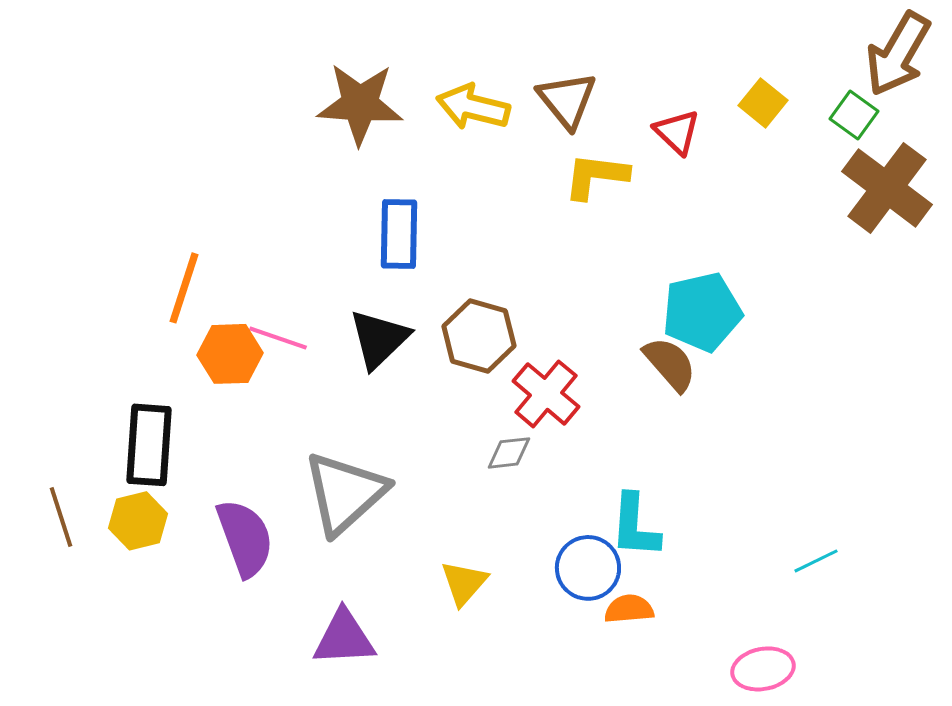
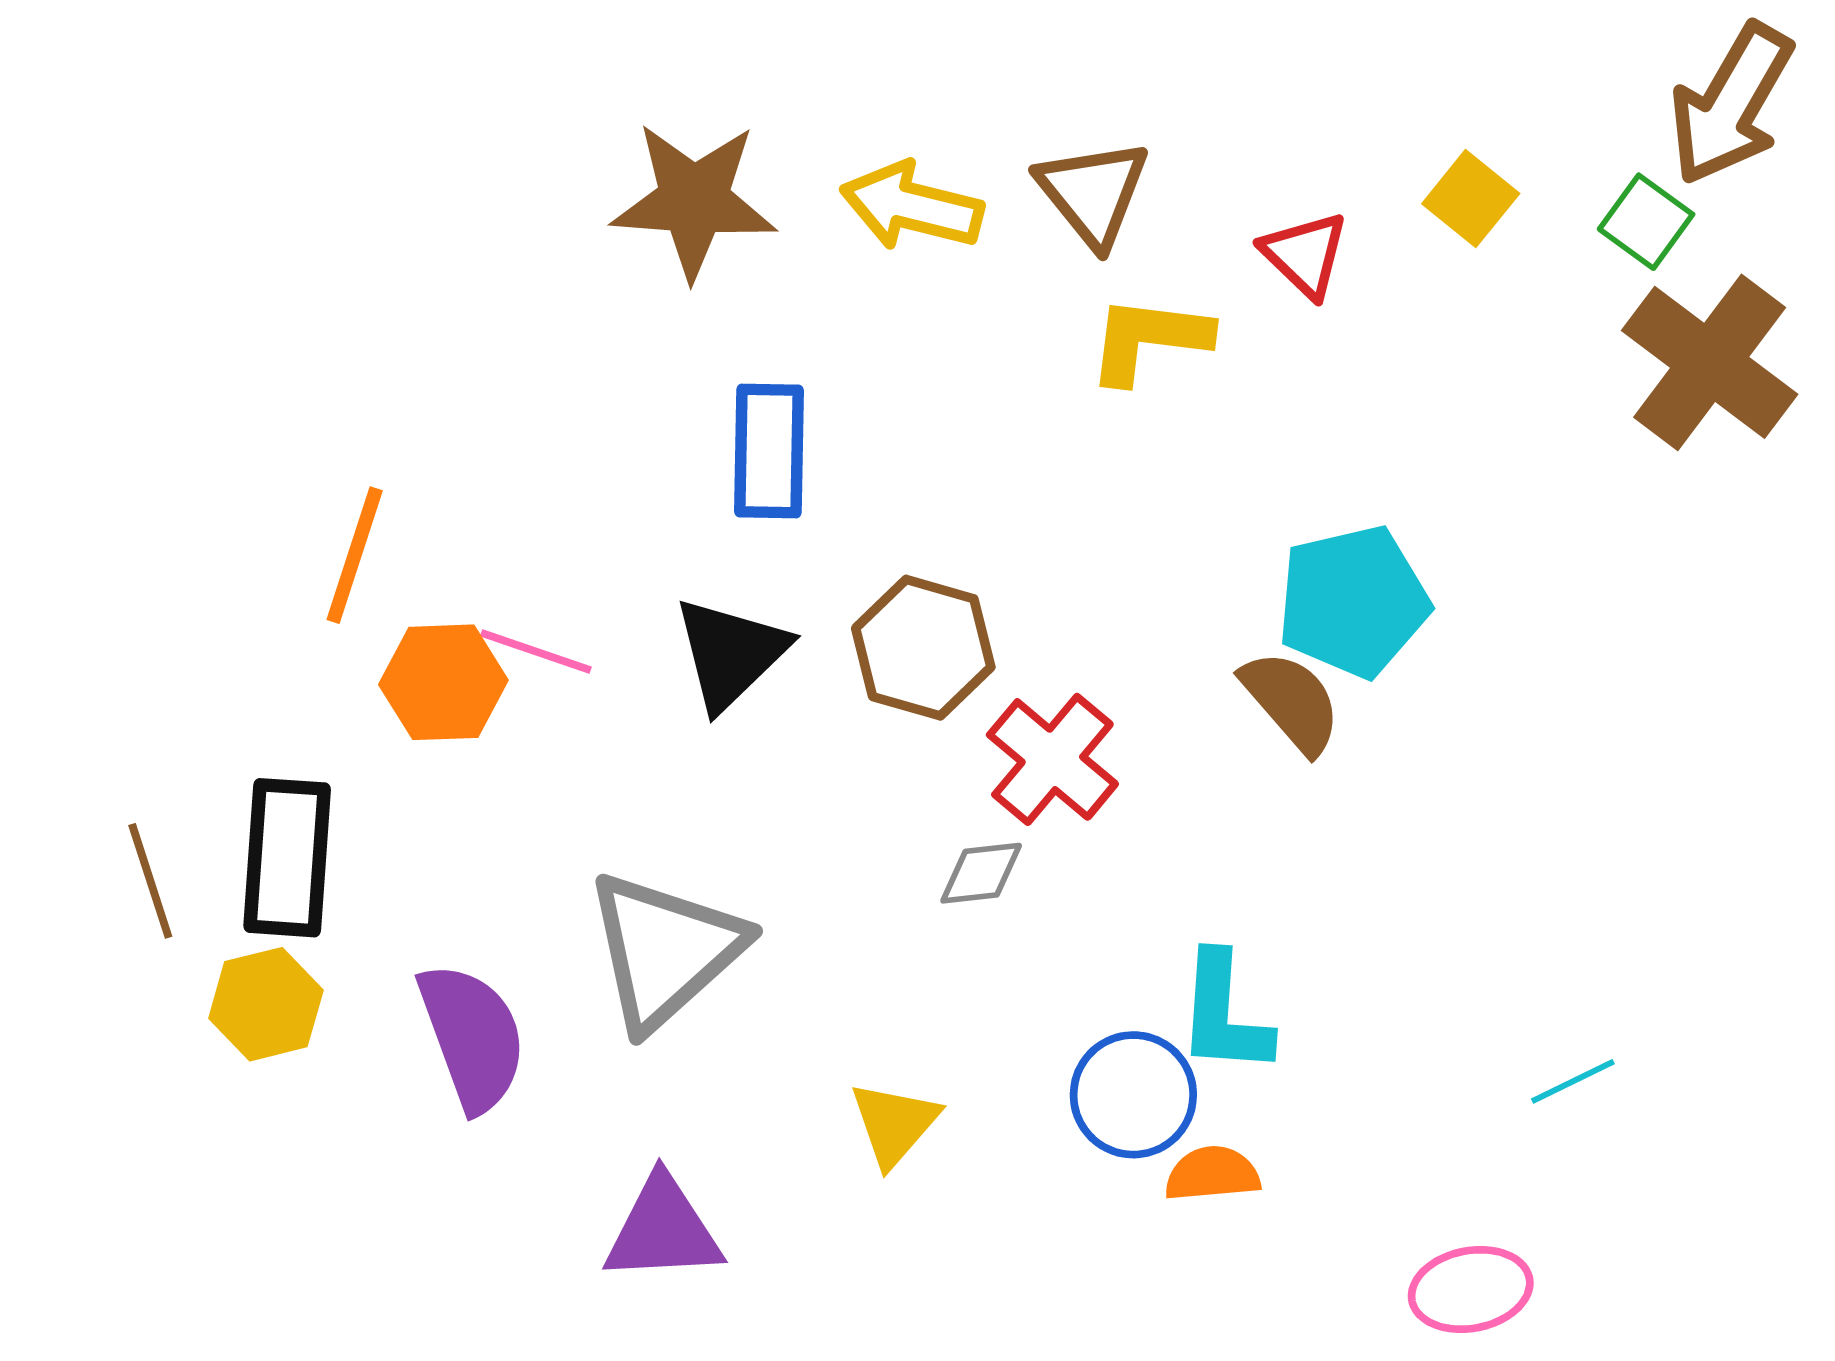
brown line: (61, 517) -> (150, 881), moved

